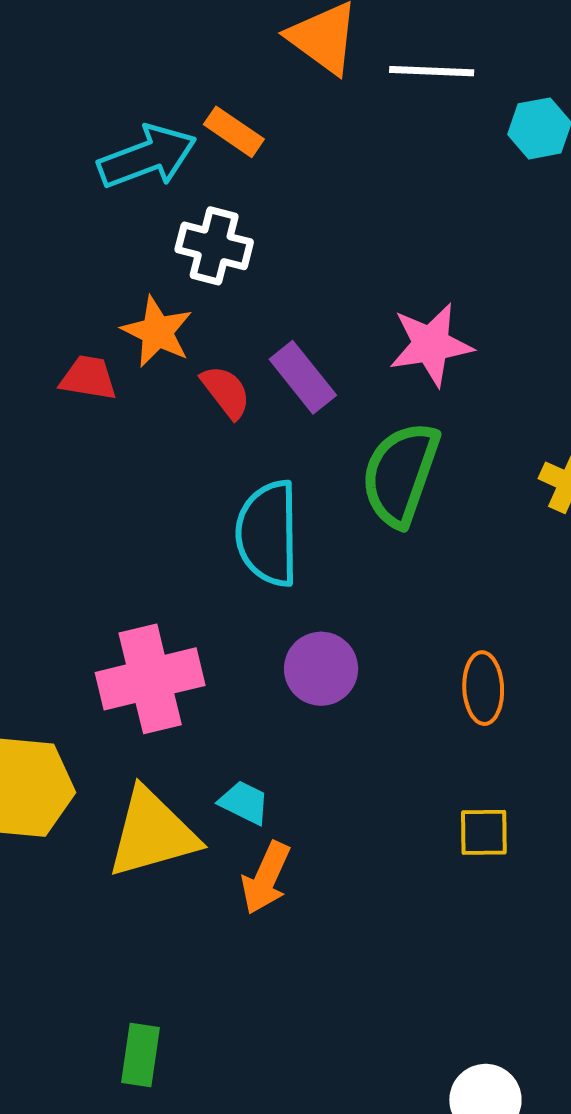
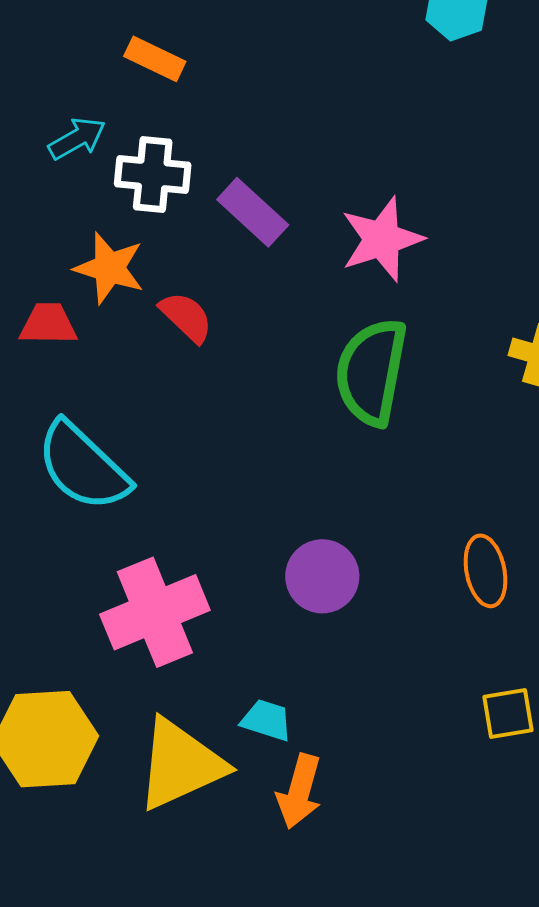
cyan arrow: (147, 157) -> (77, 138), moved, size x0.6
purple rectangle: (303, 377) -> (253, 212), moved
cyan semicircle: (268, 533) -> (83, 466), moved, turned -37

